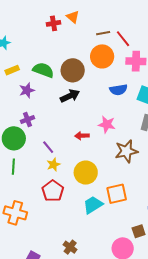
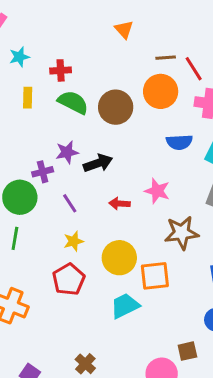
red cross: (53, 23) -> (61, 70), moved
yellow rectangle: (12, 70) -> (28, 98), turned -72
purple star: (27, 90) -> (67, 152), moved
black arrow: (70, 96) -> (98, 163), moved
purple line: (48, 147) -> (70, 203), moved
orange square: (117, 194) -> (155, 276), moved

